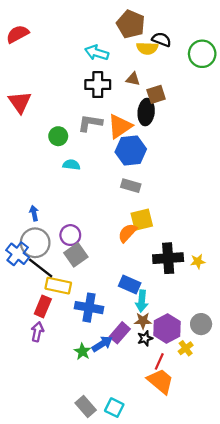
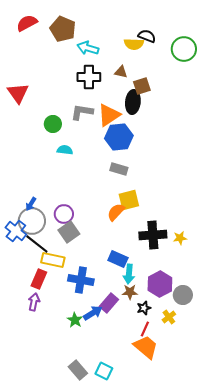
brown pentagon: (131, 24) -> (63, 29), moved
red semicircle: (18, 34) -> (27, 23), moved
blue arrow: (34, 213) -> (31, 204), moved, turned -136
purple hexagon: (167, 328) -> (160, 284), moved
black star: (145, 338) -> (144, 308), moved

